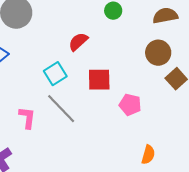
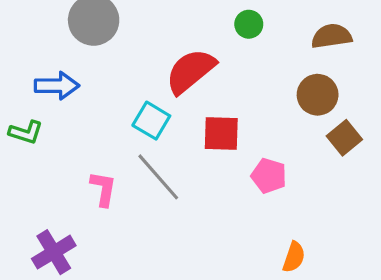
red semicircle: (78, 42) -> (190, 71), size x1.6
cyan square: (55, 74) -> (151, 121), turned -30

